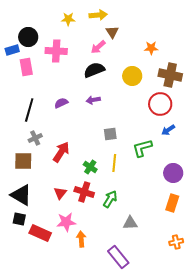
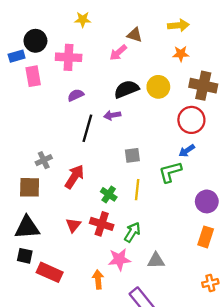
yellow arrow: (98, 15) -> (178, 25), moved
brown triangle: (112, 32) -> (135, 35), turned -40
black semicircle: (94, 70) -> (126, 89), moved
purple semicircle: (61, 103) -> (76, 95), moved
black line: (29, 110) -> (87, 128), moved
blue arrow: (168, 130) -> (187, 151), moved
black triangle: (21, 195) -> (27, 227), turned -35
pink star: (66, 222) -> (119, 259), moved

